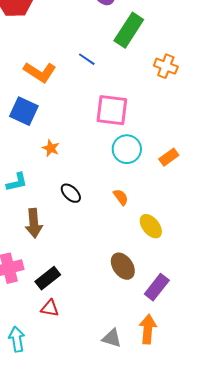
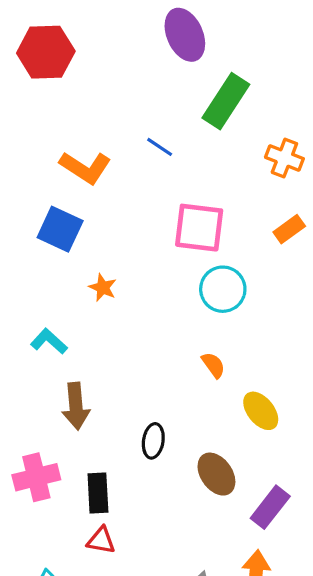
orange rectangle: (169, 157) -> (289, 229), moved
cyan L-shape: (17, 182) -> (49, 341), turned -125
black ellipse: (71, 193) -> (153, 441), moved, turned 55
black rectangle: (48, 278) -> (98, 493), turned -55

